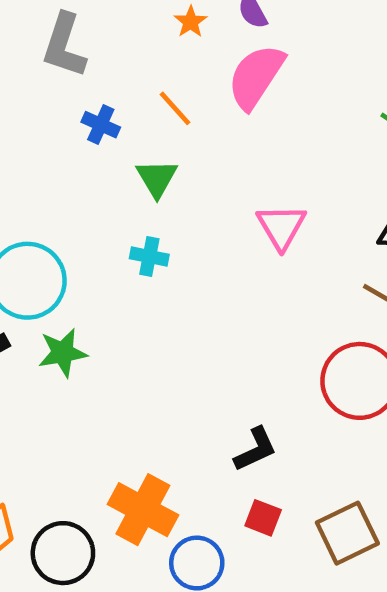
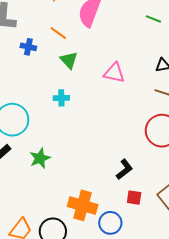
green triangle: (157, 178) -> (69, 60), moved
pink triangle: (281, 227) -> (114, 73), turned -35
green star: (63, 353) -> (40, 158), moved

